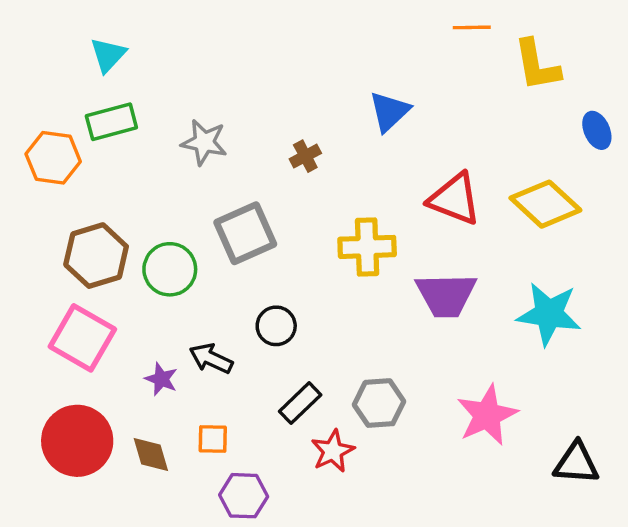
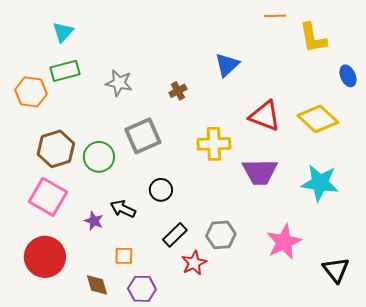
brown diamond: (151, 455) -> (97, 285), moved
black triangle: (576, 463) -> (336, 270), turned 48

